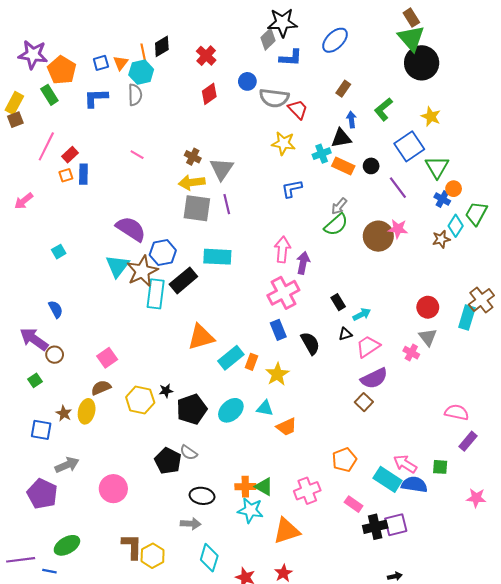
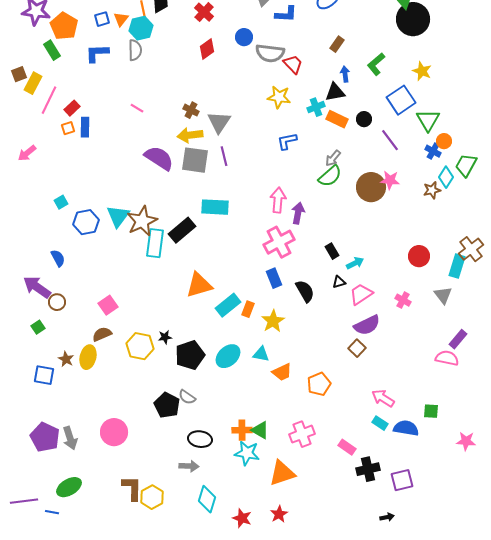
yellow rectangle: (14, 103) -> (33, 83), moved
purple semicircle: (131, 229) -> (159, 158), moved
blue hexagon: (163, 253) -> (86, 222), moved
gray triangle: (428, 337) -> (443, 295), moved
purple rectangle: (468, 441) -> (458, 339), moved
orange pentagon: (344, 460) -> (319, 384), moved
pink arrow: (405, 464) -> (383, 398), moved
gray arrow: (67, 465) -> (70, 438), moved, turned 95
cyan rectangle: (388, 479) -> (380, 423), size x0.6
purple square: (396, 525) -> (402, 480), moved

